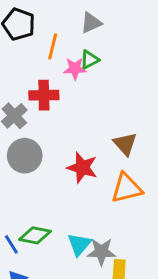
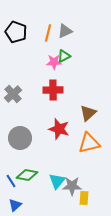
orange line: (53, 46) -> (48, 33), moved
red cross: (44, 95) -> (53, 90), moved
brown triangle: (125, 144) -> (88, 113), turned 30
gray circle: (25, 156) -> (20, 138), moved

